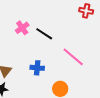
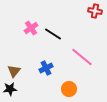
blue cross: (37, 68) -> (46, 68), turned -32

